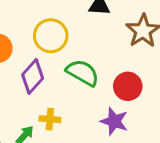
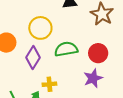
green semicircle: (83, 73) -> (66, 49), turned -30
purple star: (114, 121) -> (93, 78), turned -30

